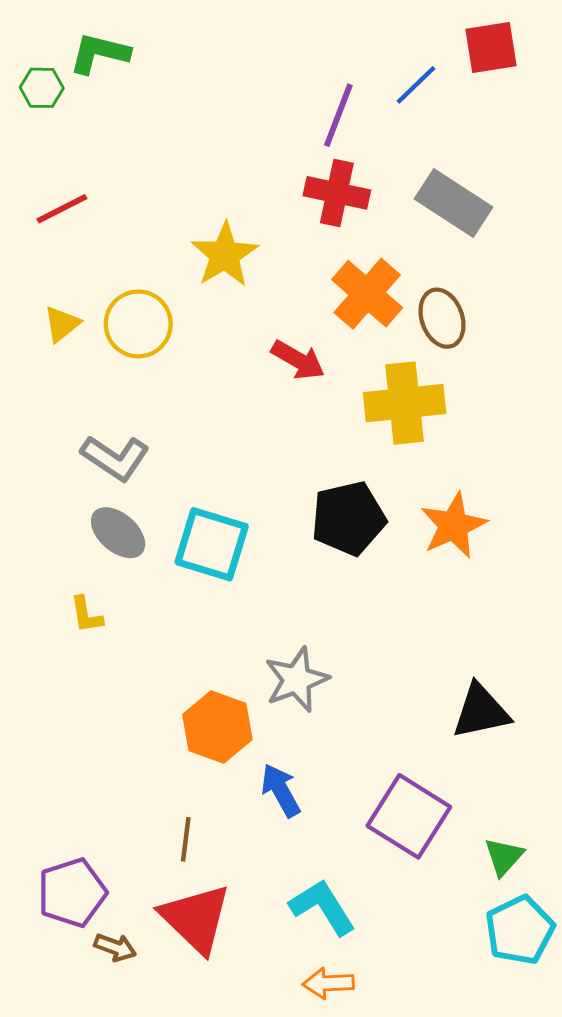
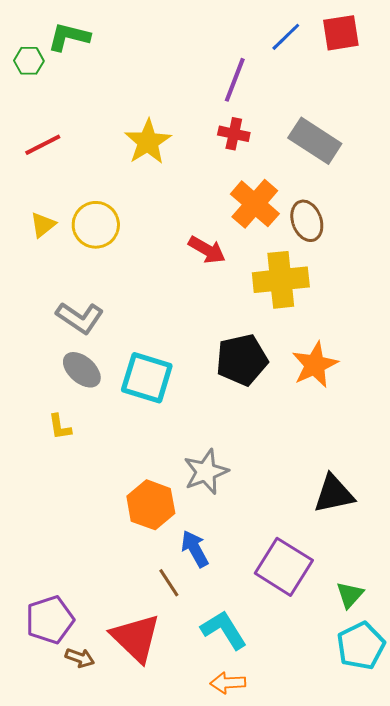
blue line: (416, 85) -> (286, 37), moved
red cross: (337, 193) -> (234, 134), size x0.7
yellow star: (225, 255) -> (148, 142), moved
brown line: (186, 839) -> (169, 583), moved, turned -40

